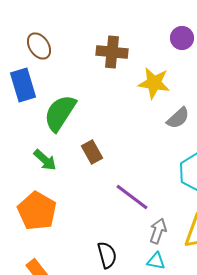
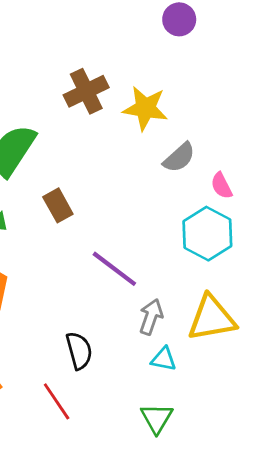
purple circle: (182, 38) -> (179, 19), moved
brown cross: (112, 52) -> (86, 91), moved, turned -32
cyan triangle: (156, 261) -> (164, 359), moved

